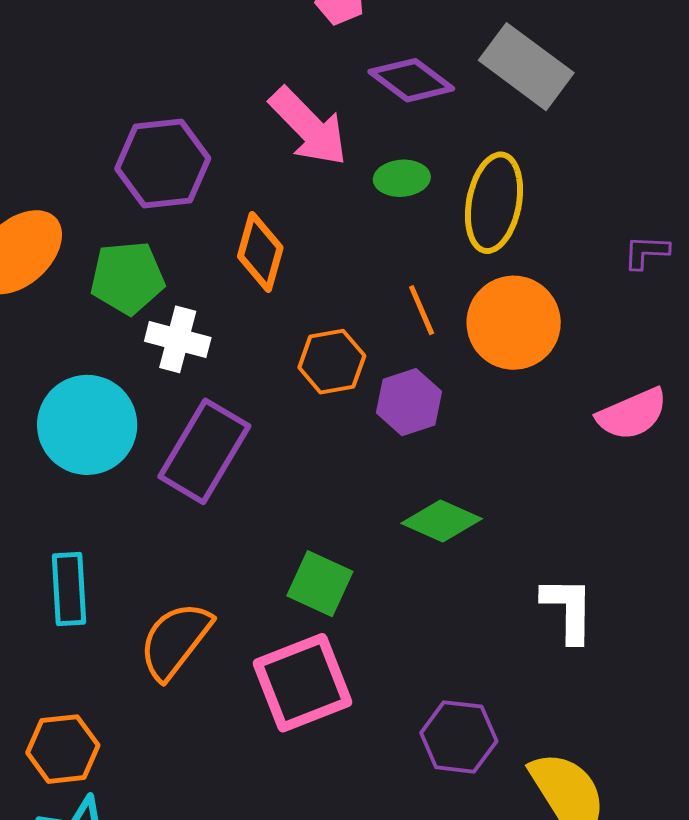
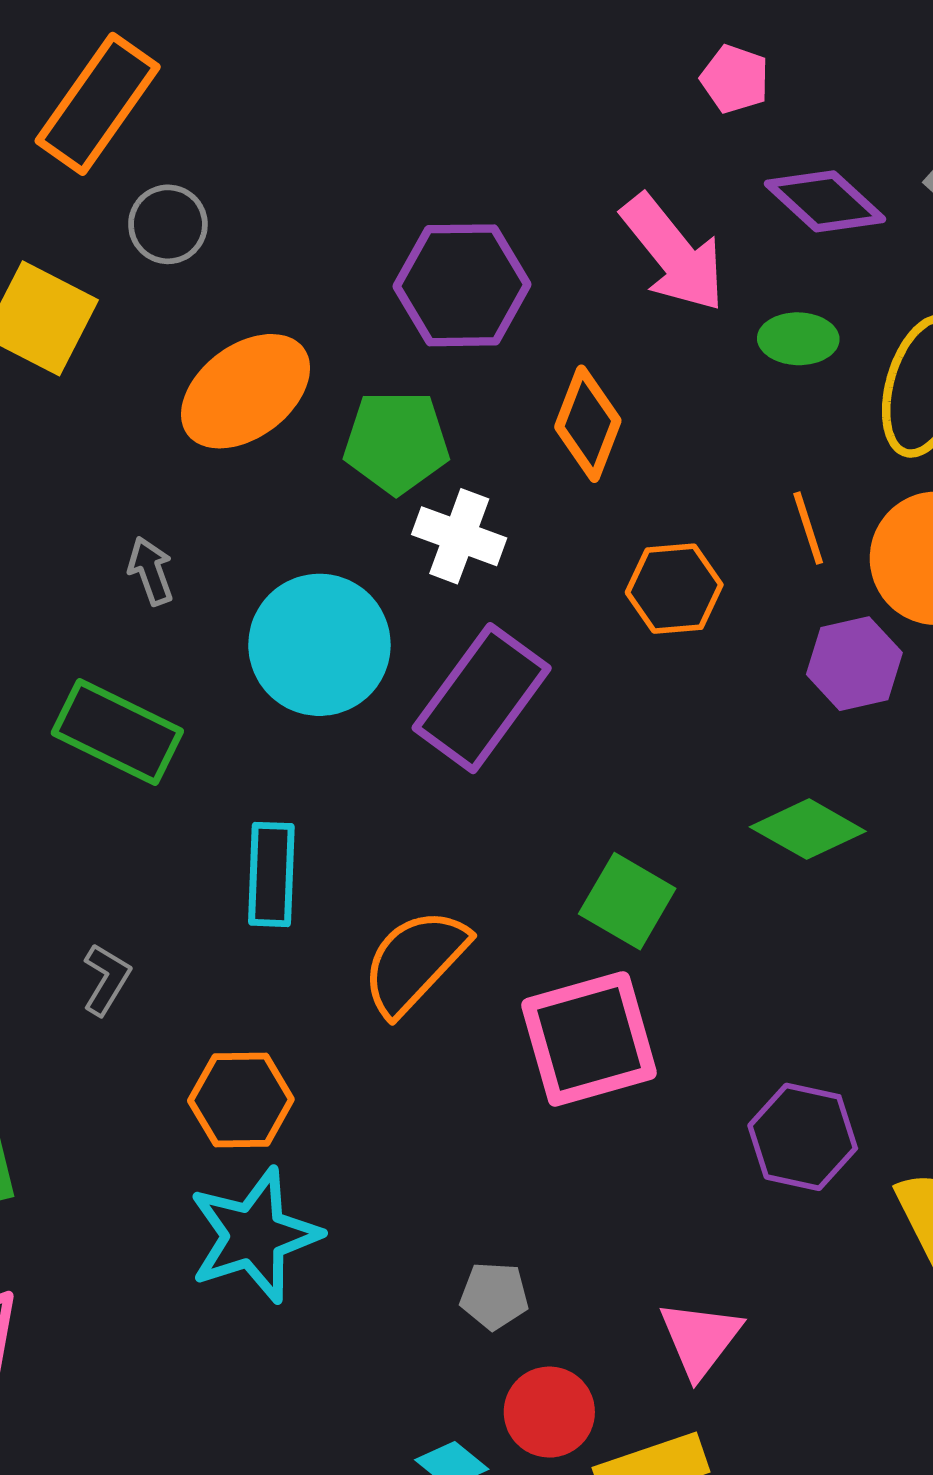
purple hexagon: (409, 402) -> (854, 664), moved

